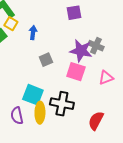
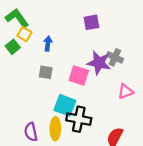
gray square: (46, 60) -> (46, 72), moved, turned 32
pink square: (76, 72) -> (79, 76), moved
cyan square: (33, 95) -> (65, 105), moved

